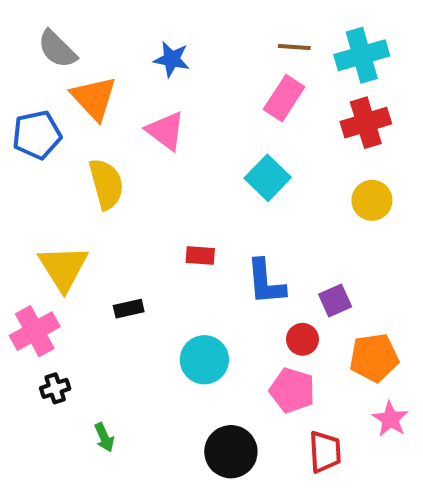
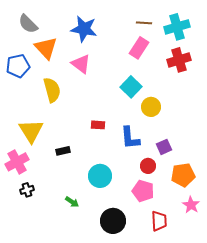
blue star: (172, 59) -> (84, 29), size x1.5
yellow circle: (372, 200) -> (151, 107), moved
green arrow: (104, 437) -> (72, 202), moved, turned -32

